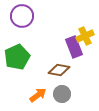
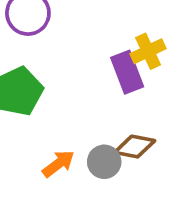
brown diamond: (59, 70) -> (135, 147), moved

